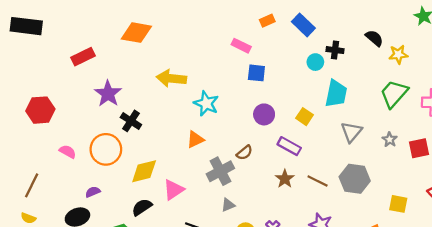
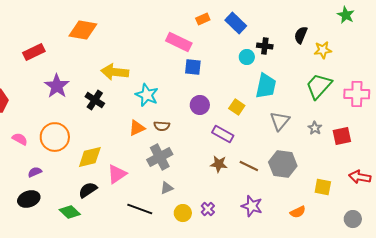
black semicircle: (374, 38) -> (301, 35), turned -108
pink rectangle: (241, 46) -> (179, 42), size x1.4
black cross: (131, 121) -> (95, 100), moved
brown semicircle: (244, 153) -> (162, 126), moved, turned 42
brown star: (285, 179) -> (219, 164), turned -30
purple semicircle: (93, 192) -> (35, 172), moved

